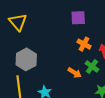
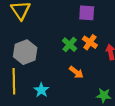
green cross: (92, 66) -> (70, 45), moved

